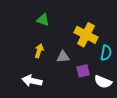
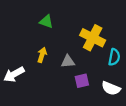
purple square: (83, 71) -> (82, 81), moved
white arrow: (32, 81) -> (14, 74), moved, turned -42

